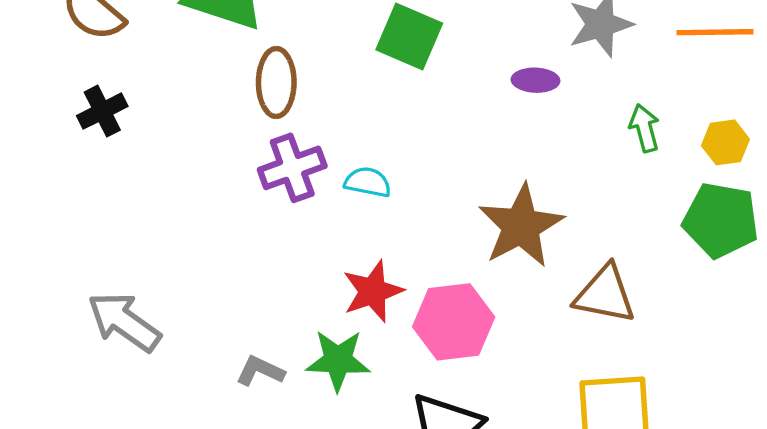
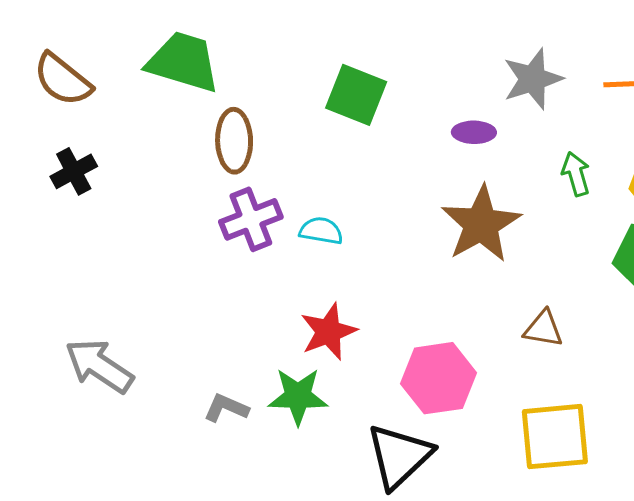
brown star: (521, 226) -> (481, 224), moved
brown triangle: (605, 294) -> (543, 329), size x0.7
pink hexagon: (454, 322) -> (439, 378), moved

